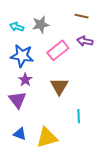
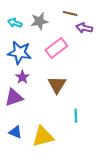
brown line: (82, 16) -> (70, 13), moved
purple arrow: (85, 41) -> (84, 28), moved
purple triangle: (17, 100) -> (14, 97), turned 48

